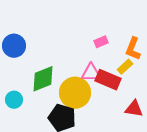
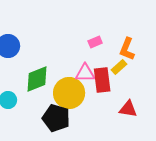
red rectangle: (108, 80) -> (102, 80), turned 60

